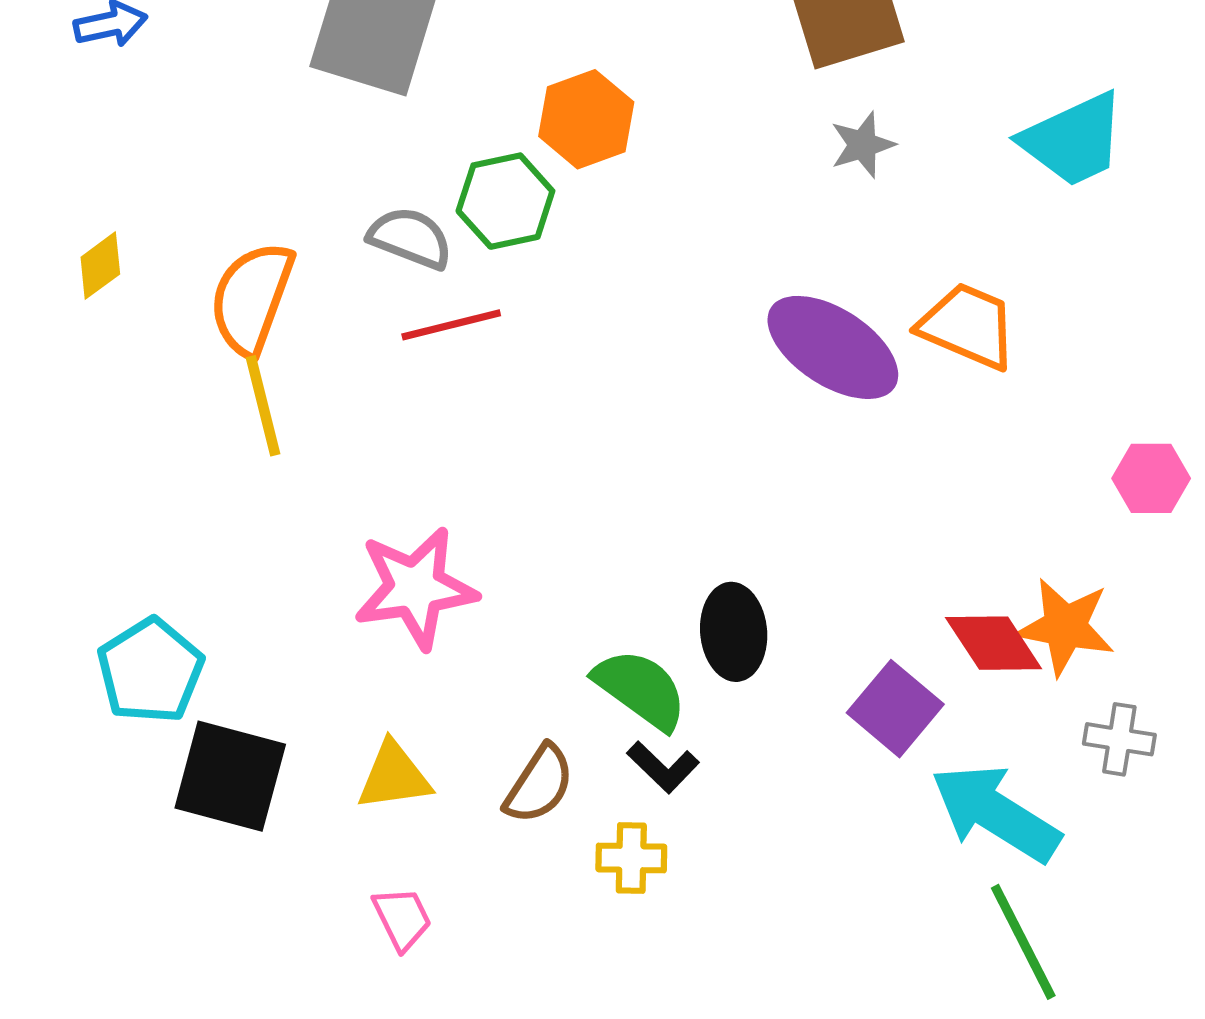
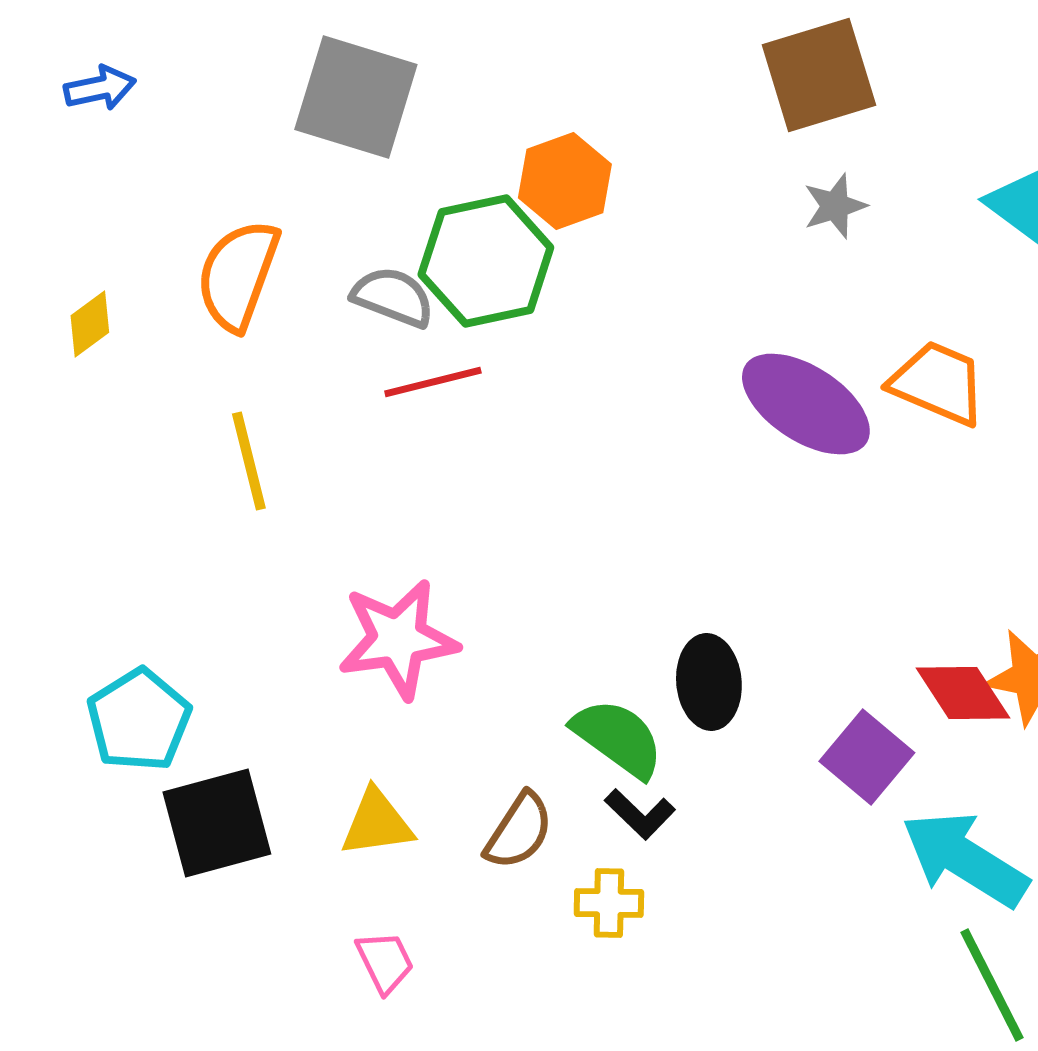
green hexagon: (505, 201) -> (486, 261), size x1.4
orange semicircle: (252, 298) -> (238, 275), moved
black square: (230, 776) -> (217, 823), turned -30

